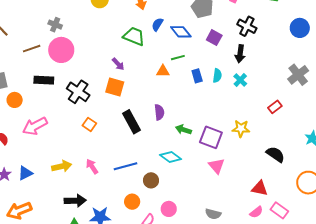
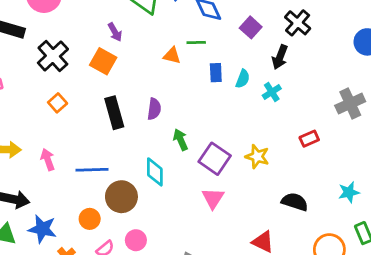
green arrow: (183, 130) -> (181, 140), turned 35
black semicircle: (275, 154) -> (295, 202), turned -30
cyan diamond: (171, 157) -> (155, 172), turned 40
brown circle: (151, 180) -> (121, 197), size x1.5

